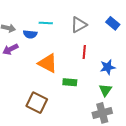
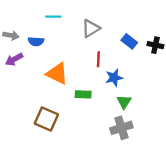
cyan line: (46, 23) -> (53, 17), moved
blue rectangle: (113, 23) -> (129, 41), moved
blue star: (108, 67) -> (114, 78), moved

